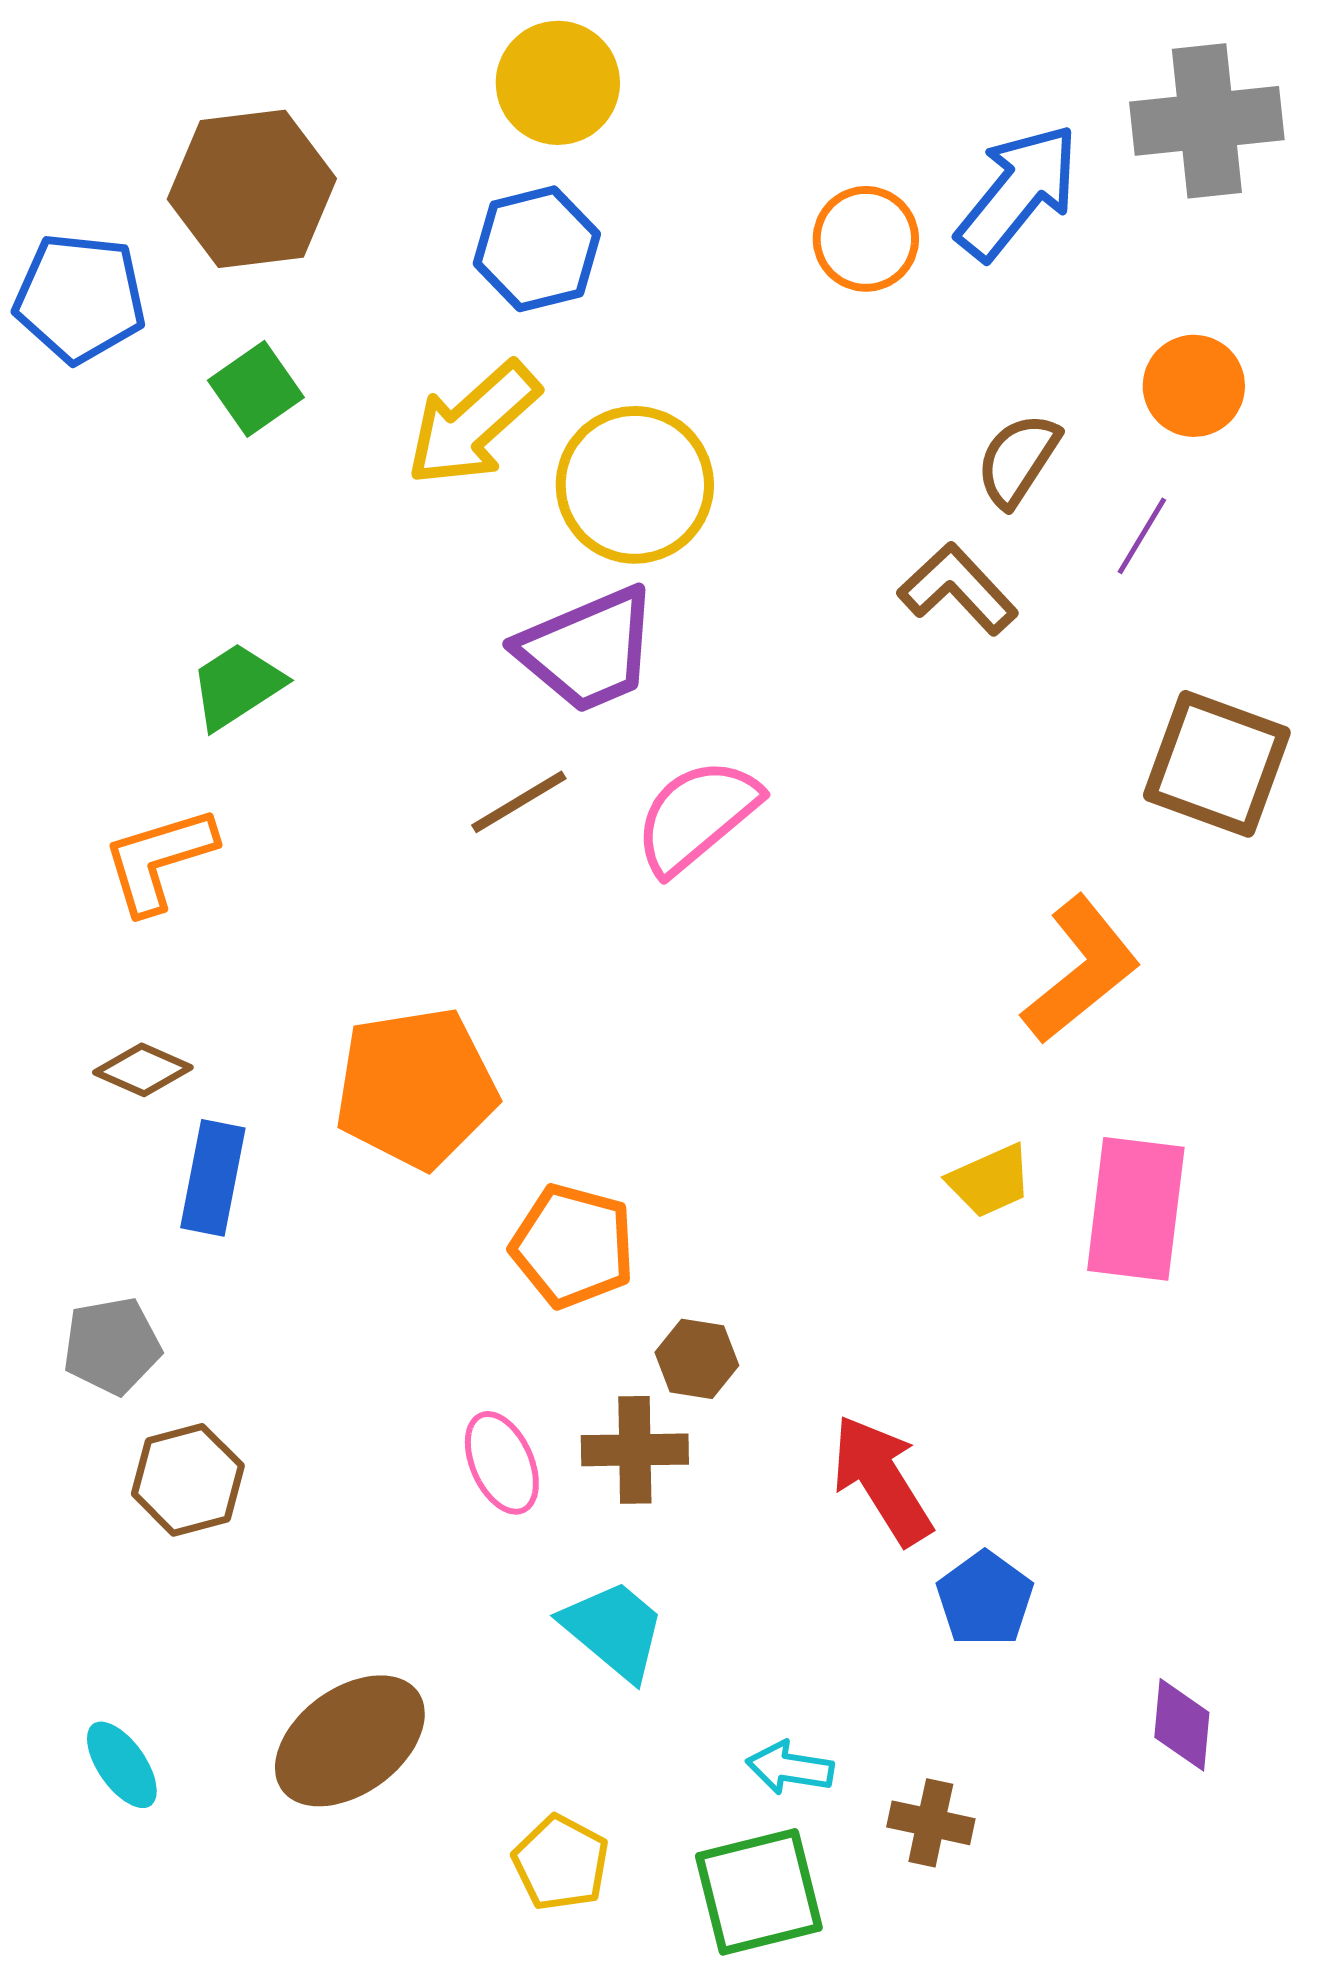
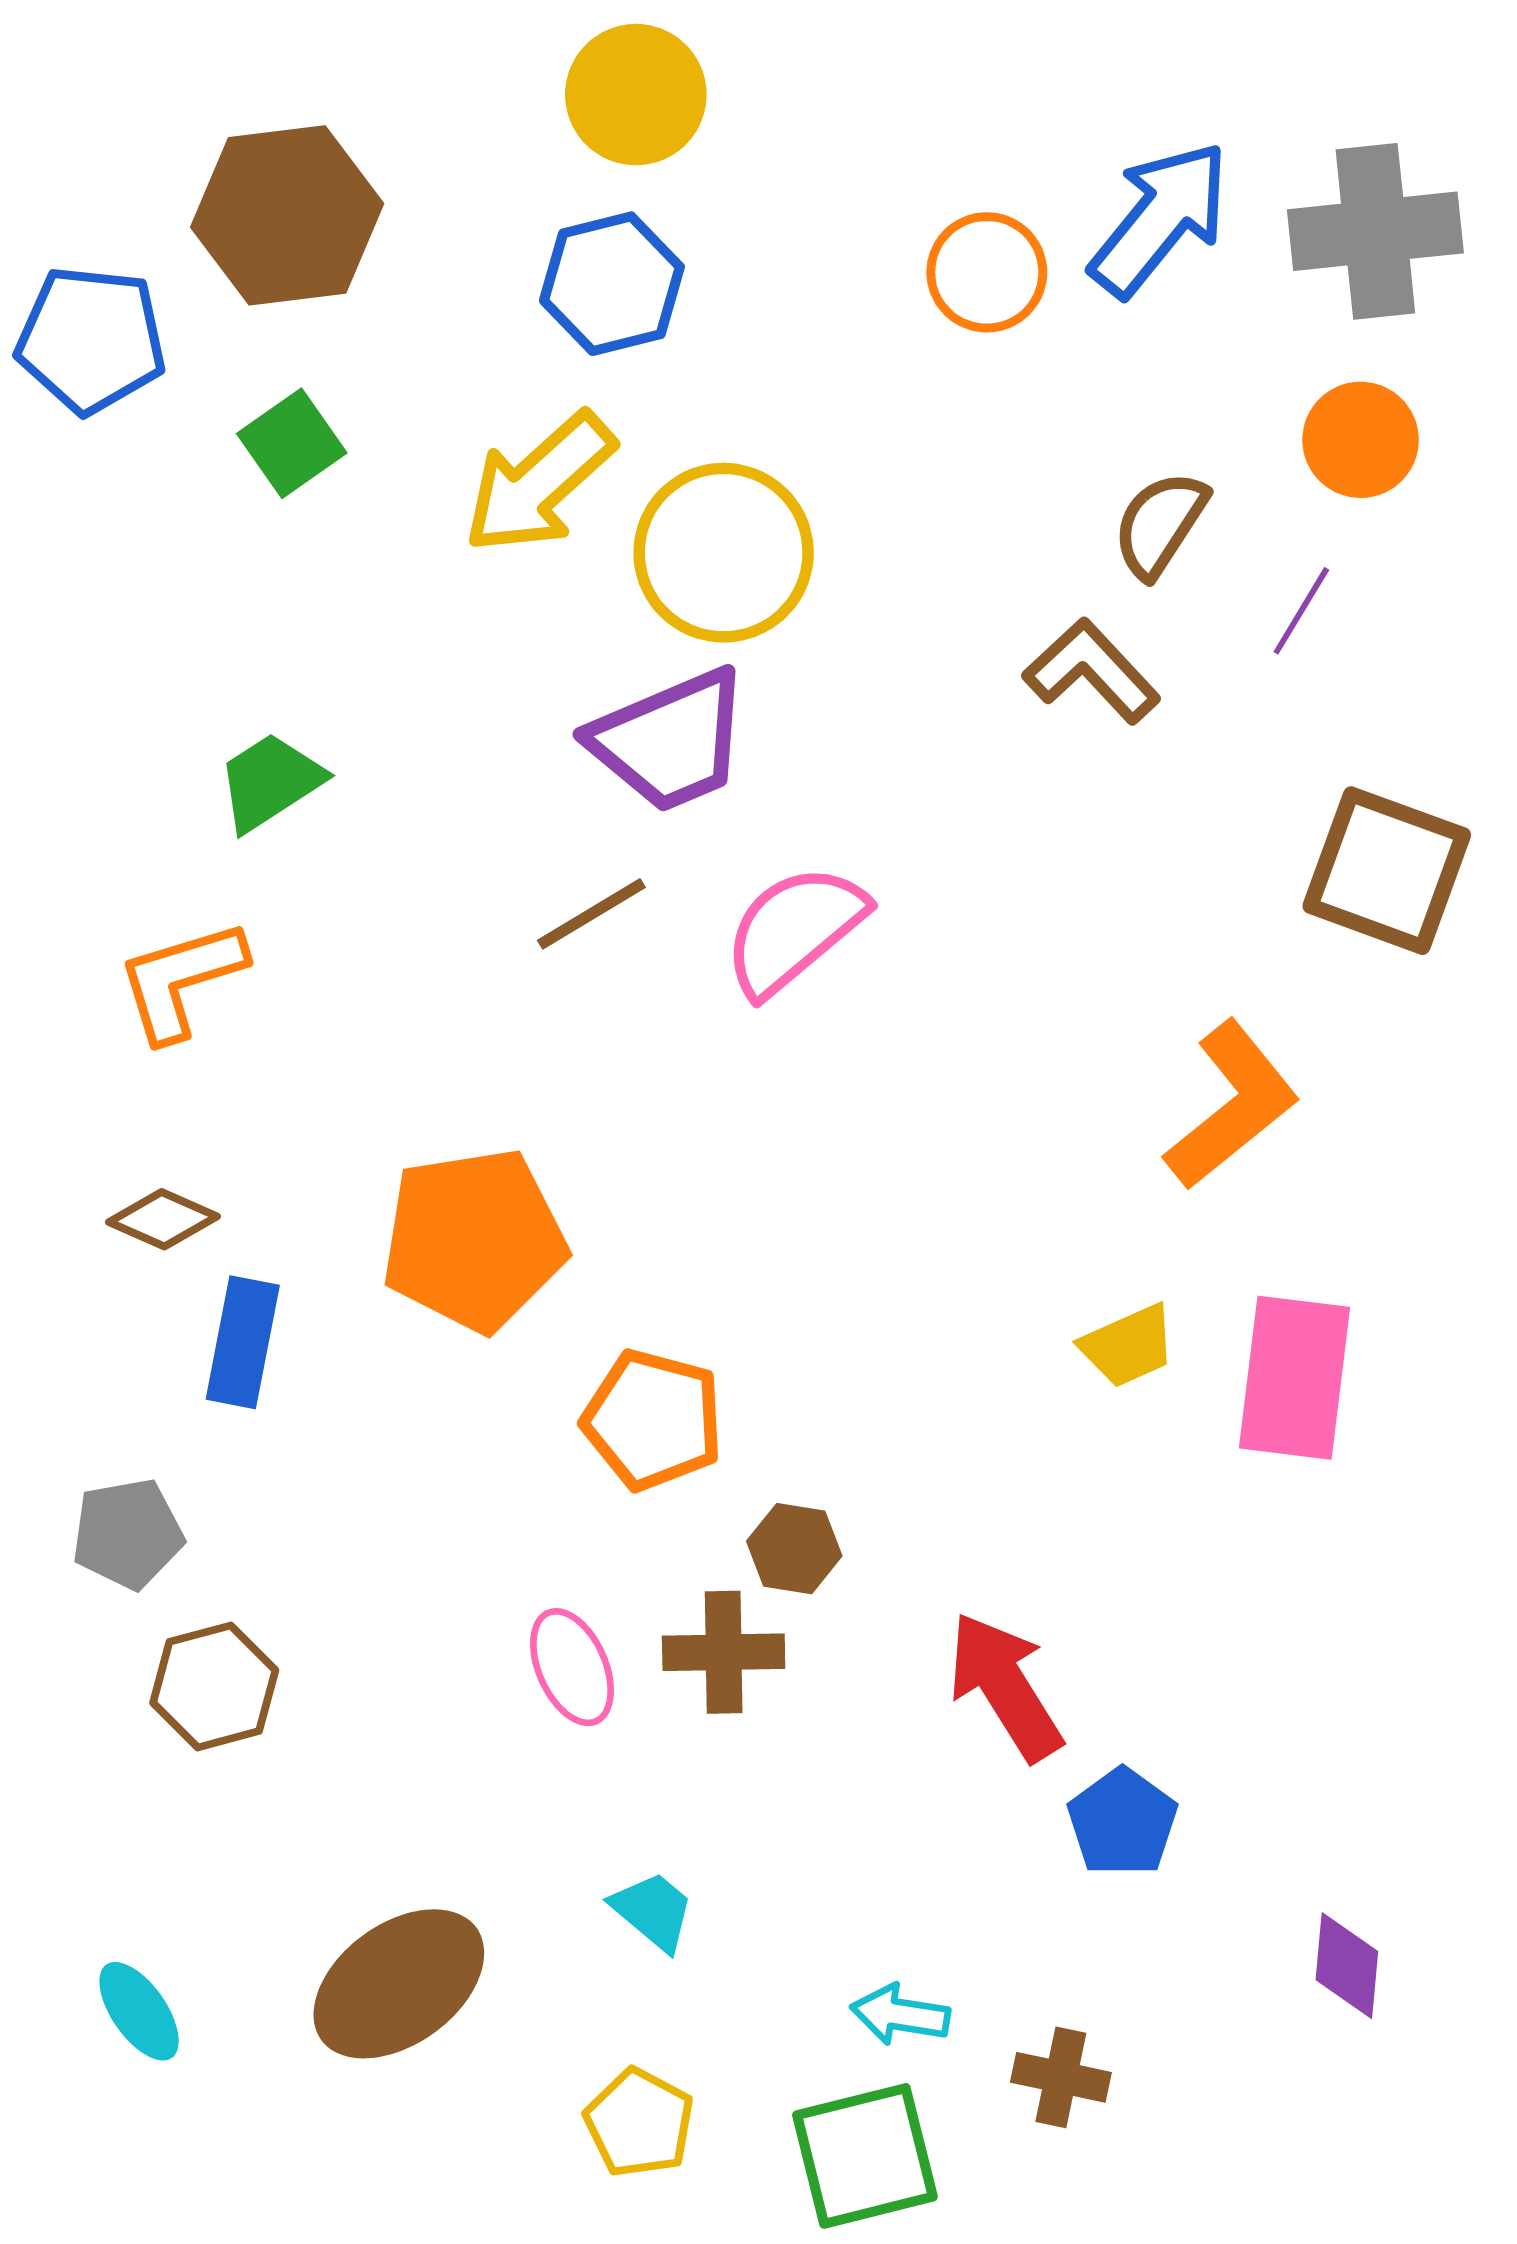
gray cross: (1207, 121) -> (1375, 231), moved
cyan trapezoid: (614, 1630) -> (653, 1911), moved, size x0.7

